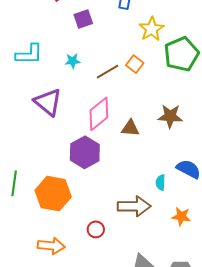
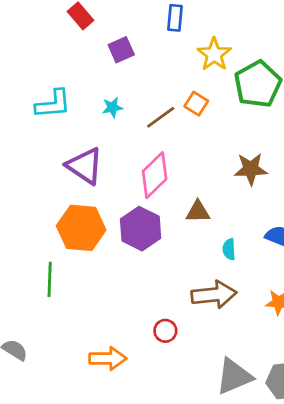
brown triangle: (130, 128) -> (198, 212), moved
cyan semicircle: (161, 182) -> (229, 249), moved
orange hexagon: (53, 194) -> (81, 228), moved

